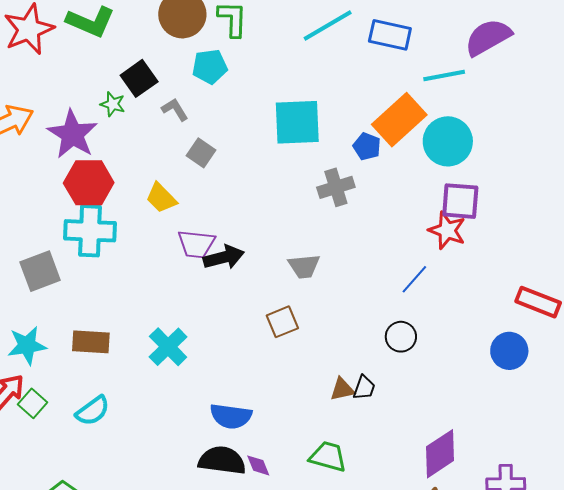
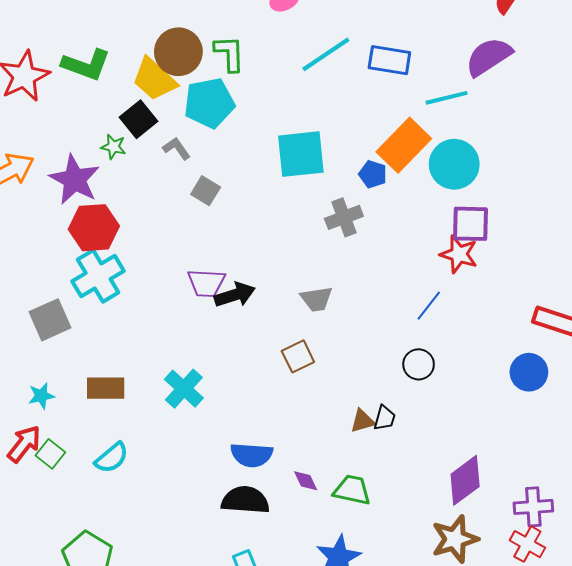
cyan pentagon: (210, 67) -> (209, 103), size x1.4
yellow trapezoid: (161, 198) -> (154, 79), moved, size x1.4
cyan cross: (90, 231) -> (98, 276), turned -30
cyan star: (27, 345) -> (41, 396), size x0.7
purple diamond: (258, 465) -> (306, 481), moved

